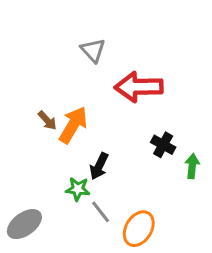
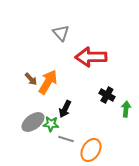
gray line: (101, 212) -> (66, 139), turned -35
gray ellipse: (24, 224) -> (33, 122), moved

